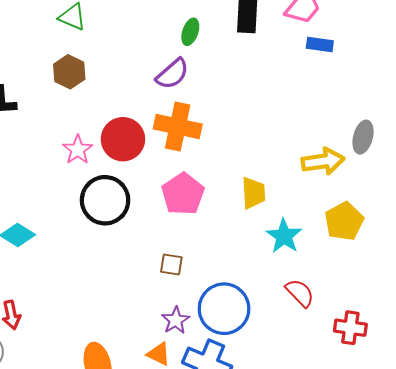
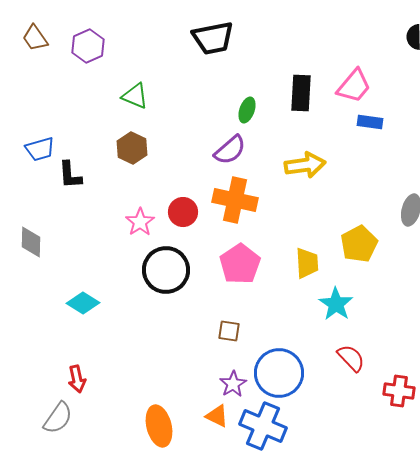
red circle: (123, 139) -> (183, 212), size x0.7
yellow arrow: (323, 161) -> (305, 165), moved
yellow pentagon: (344, 221) -> (359, 244), moved

